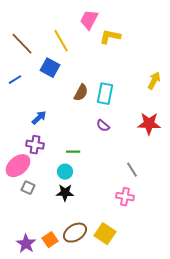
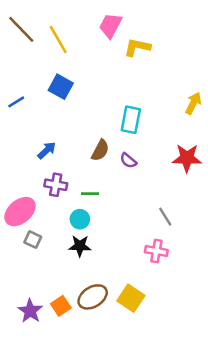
yellow line: (61, 41) -> (58, 40), moved
brown line: (22, 44) -> (21, 29), moved
brown semicircle: (81, 93) -> (100, 150), moved
purple cross: (35, 145) -> (56, 185), moved

